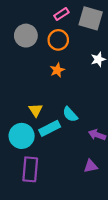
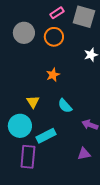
orange star: (57, 70) -> (53, 75), moved
cyan rectangle: (50, 128) -> (46, 136), moved

